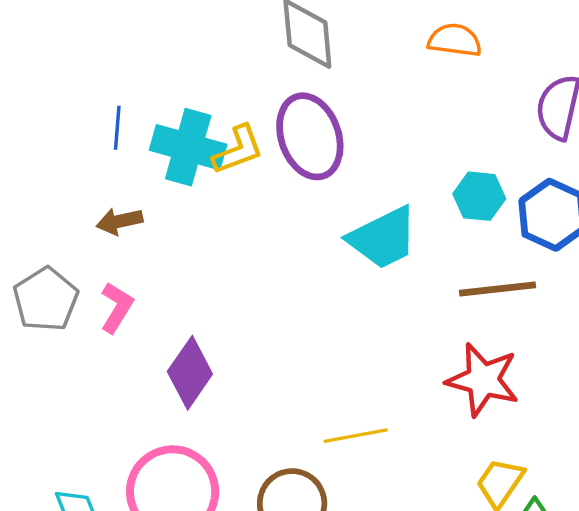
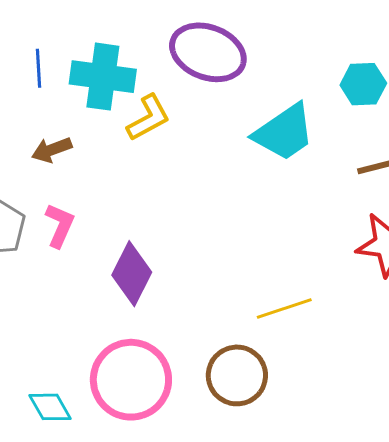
purple ellipse: (310, 136) -> (208, 52), turned -42
yellow L-shape: (238, 150) -> (148, 118), moved

